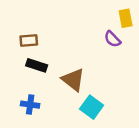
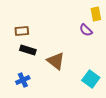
blue cross: (30, 105) -> (23, 80), turned -32
cyan square: (92, 107) -> (91, 79), moved

